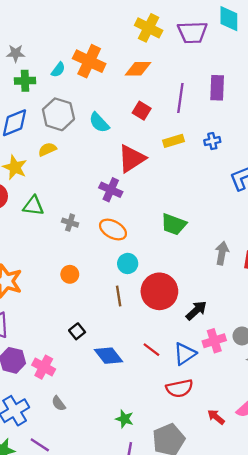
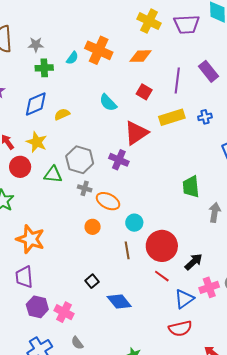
purple rectangle: (217, 88) -> (208, 71), turned -40
gray hexagon: (58, 114) -> (80, 160), moved
yellow rectangle: (174, 141) -> (172, 117), size x1.4
yellow semicircle: (47, 149) -> (62, 114), moved
green trapezoid: (174, 224) -> (191, 187), moved, turned 65
orange ellipse: (113, 230) -> (108, 201), moved
orange circle: (70, 274) -> (93, 227), moved
red line: (151, 350) -> (162, 276), moved

